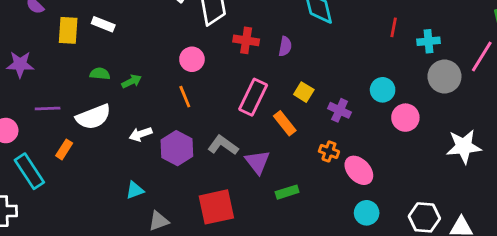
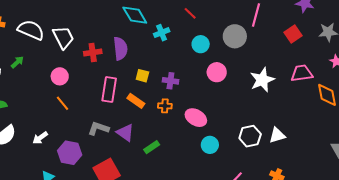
red line: (394, 27) -> (190, 13), turned -40
cyan cross: (428, 41) -> (162, 33), moved
purple semicircle: (285, 46) -> (120, 49), size x1.6
green arrow: (132, 81) -> (17, 62), moved
cyan circle: (383, 90) -> (201, 44), moved
purple hexagon: (177, 148) -> (70, 153), moved
orange cross: (329, 151) -> (165, 106), moved

